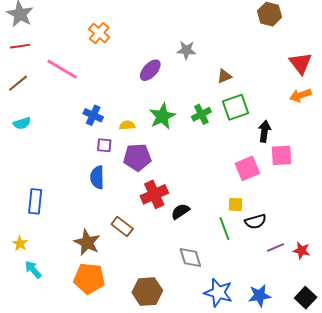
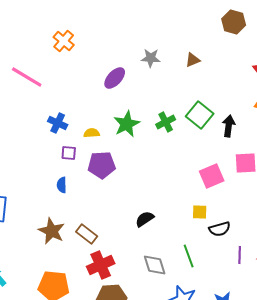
brown triangle: (224, 76) -> (193, 60), moved
green square: (235, 107) -> (200, 115), turned -32
black arrow: (264, 131) -> (229, 126), moved
blue semicircle: (97, 177) -> (62, 185), size x0.7
red cross: (154, 194) -> (101, 265), moved
green line: (224, 228) -> (189, 256), moved
brown star: (87, 242) -> (52, 231), moved
purple line: (275, 248) -> (240, 255), turned -66

